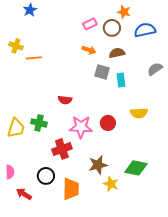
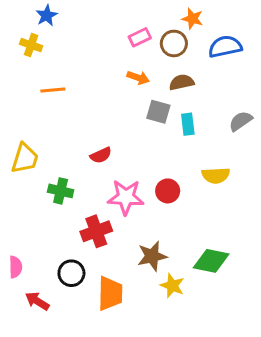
yellow cross: (16, 46) -> (31, 45), moved
gray semicircle: (155, 69) -> (241, 121), moved
red semicircle: (65, 100) -> (101, 155), turned -32
yellow trapezoid: (16, 128) -> (25, 158), moved

